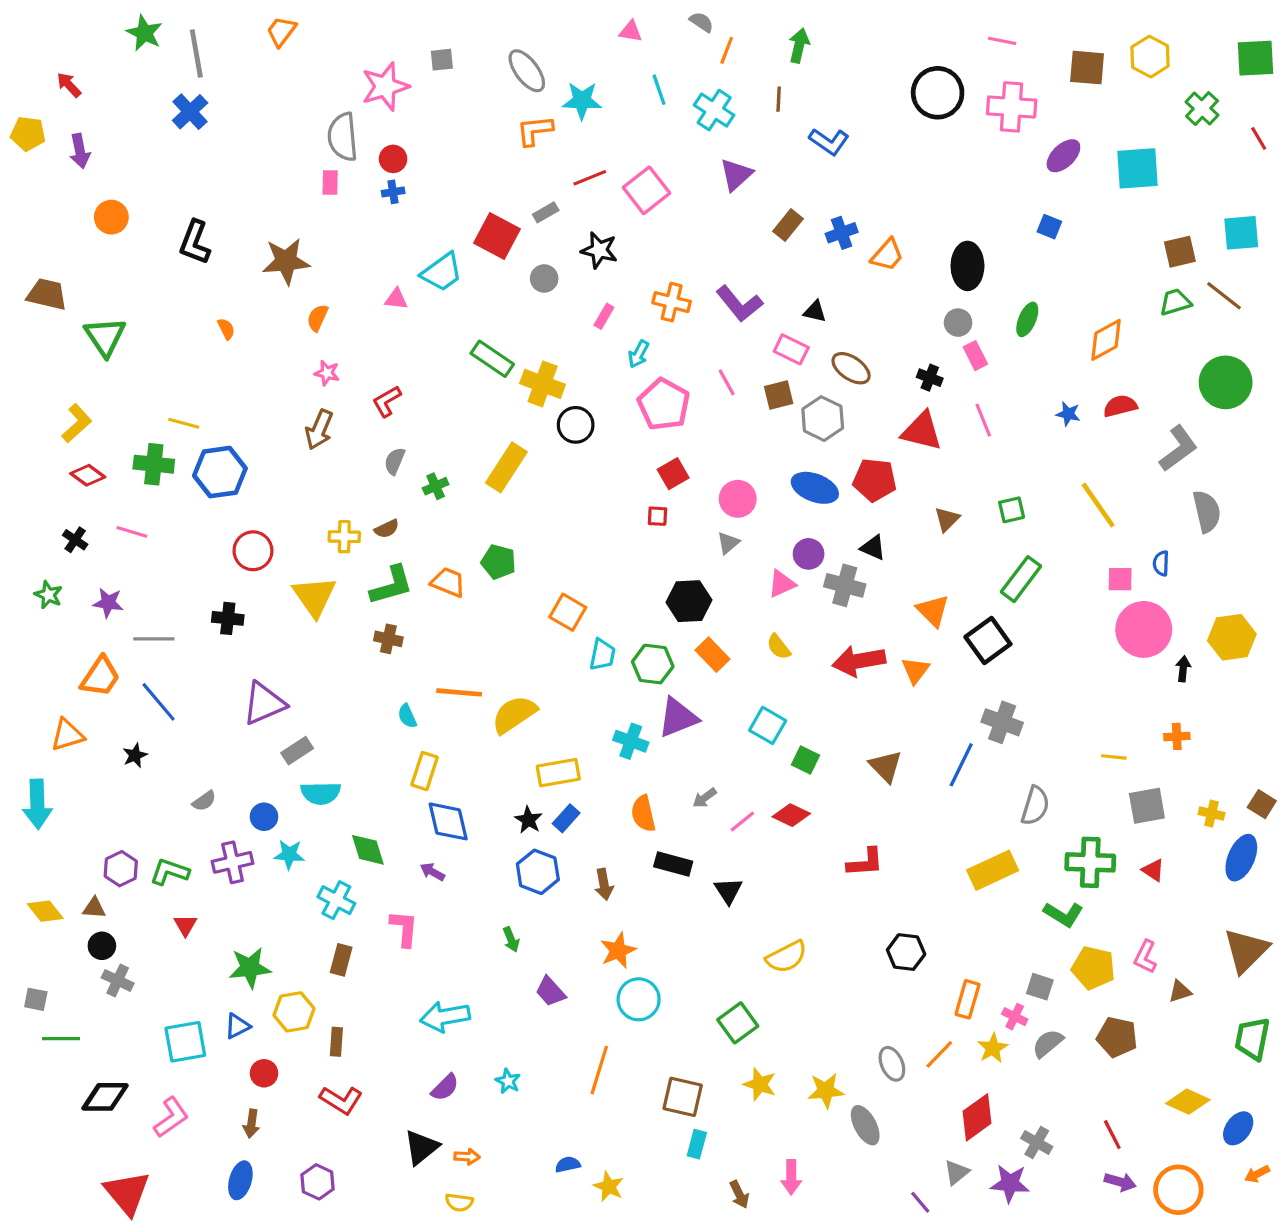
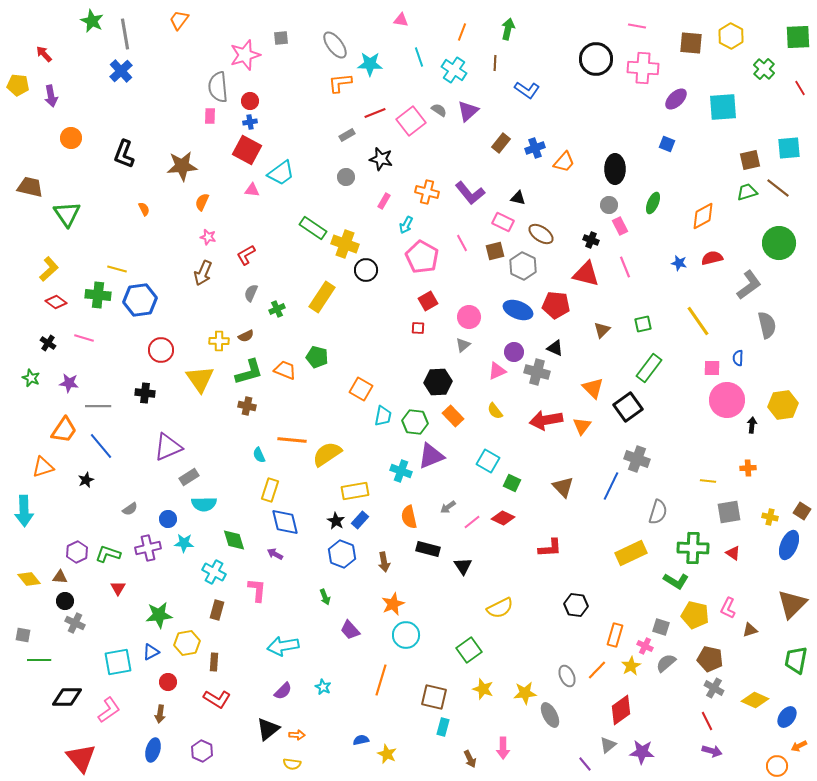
gray semicircle: (702, 22) -> (439, 110), moved
red square: (497, 236) -> (247, 150), moved
gray cross: (1037, 1143) -> (714, 688), moved
orange circle: (1178, 1190) -> (777, 766), moved, size x0.7

